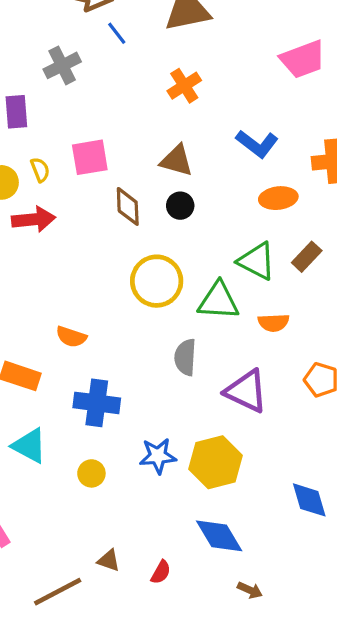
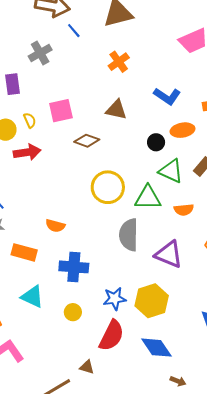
brown diamond: (128, 206) -> (87, 141), turned -65
black circle: (180, 206) -> (156, 142), moved
gray semicircle: (185, 357) -> (129, 235), size x1.4
red semicircle: (161, 572) -> (112, 336), moved, size x2.0

